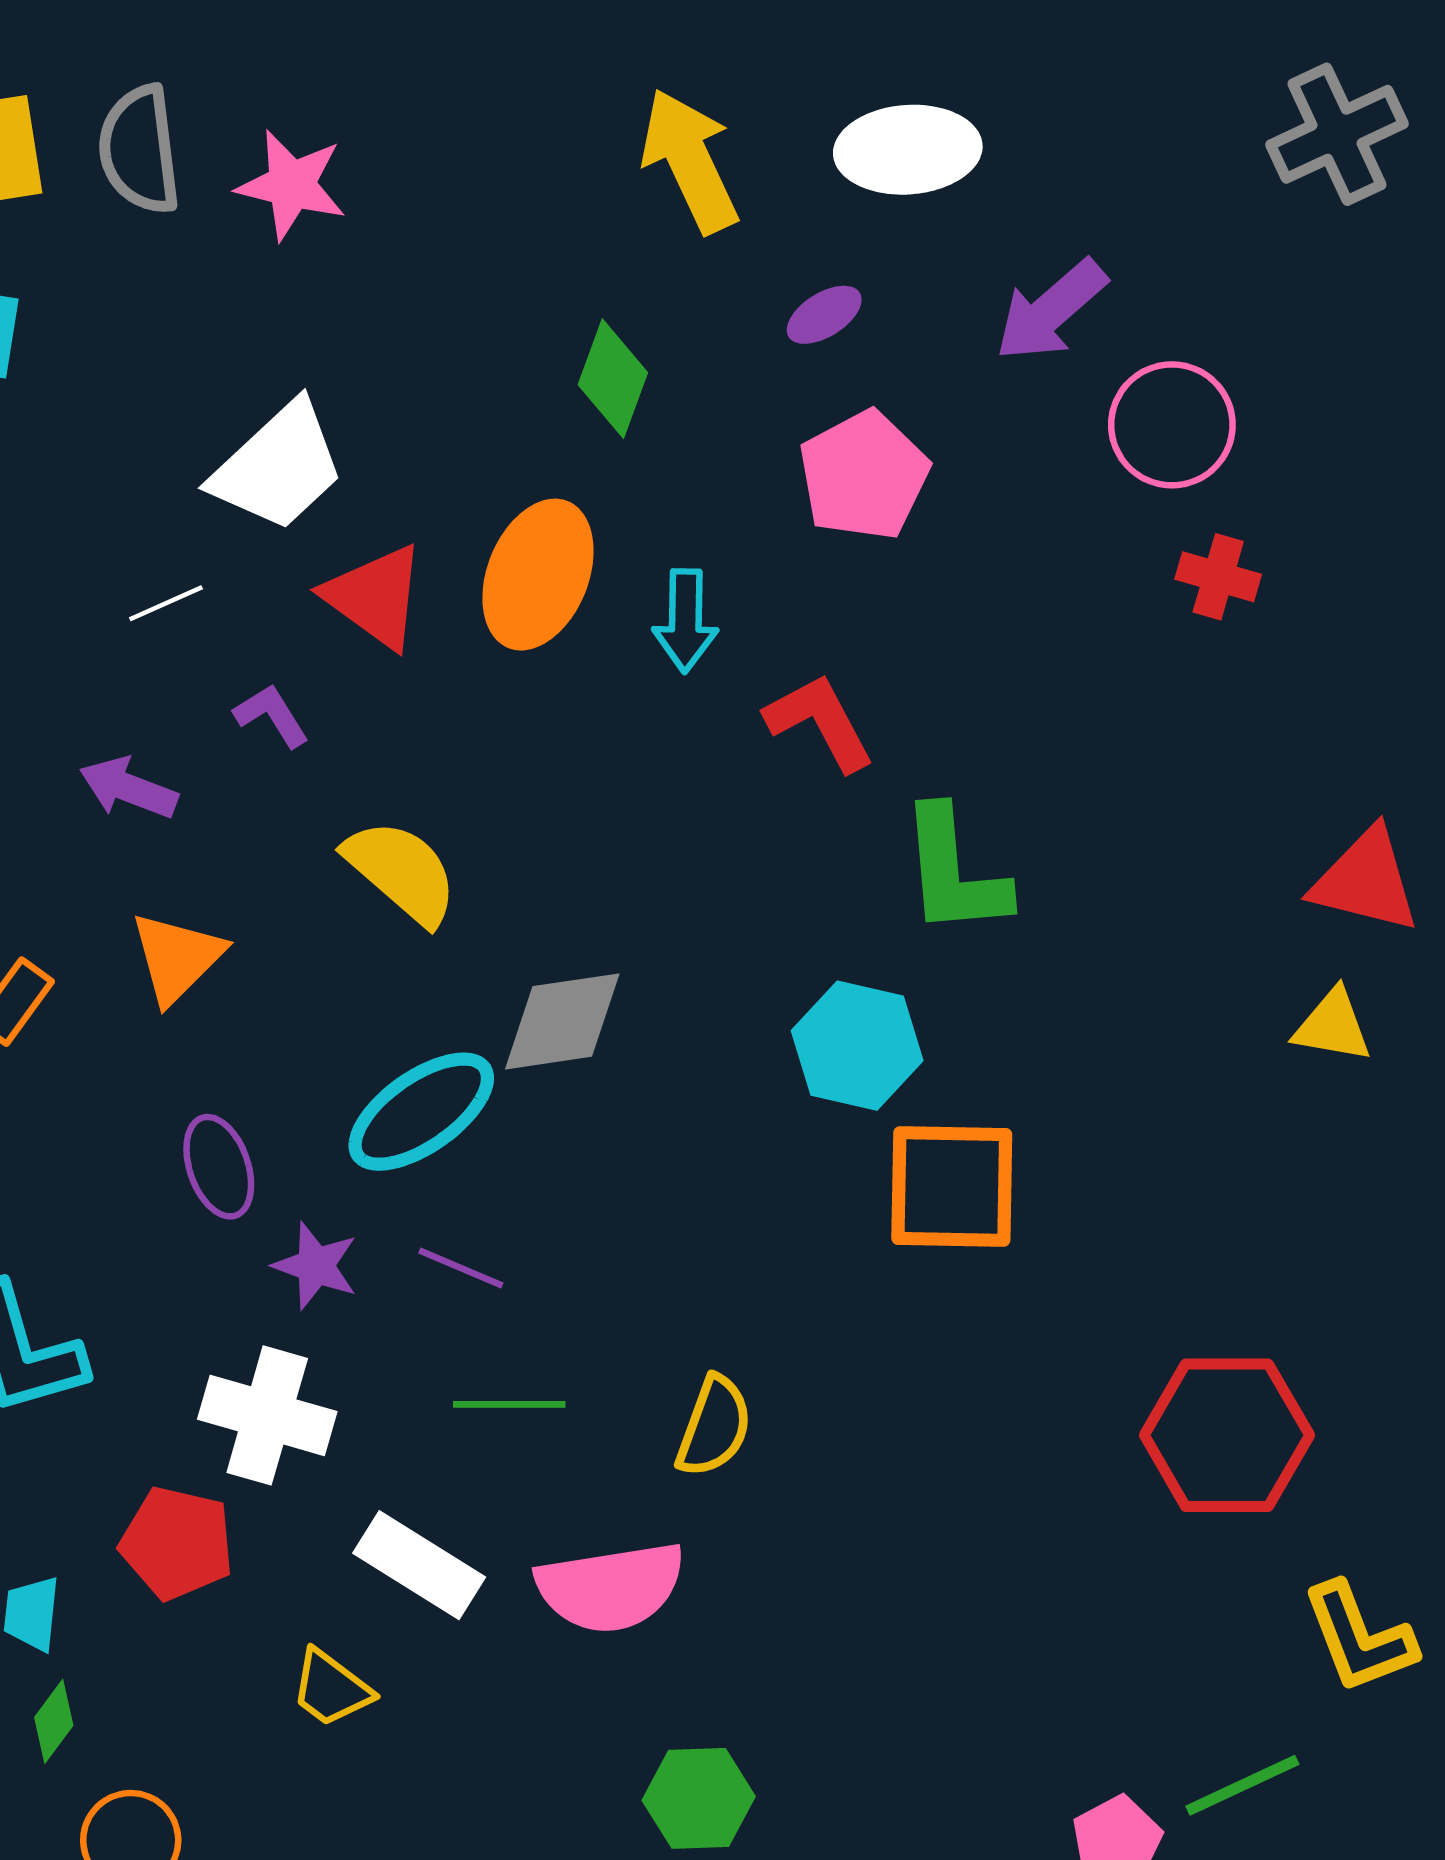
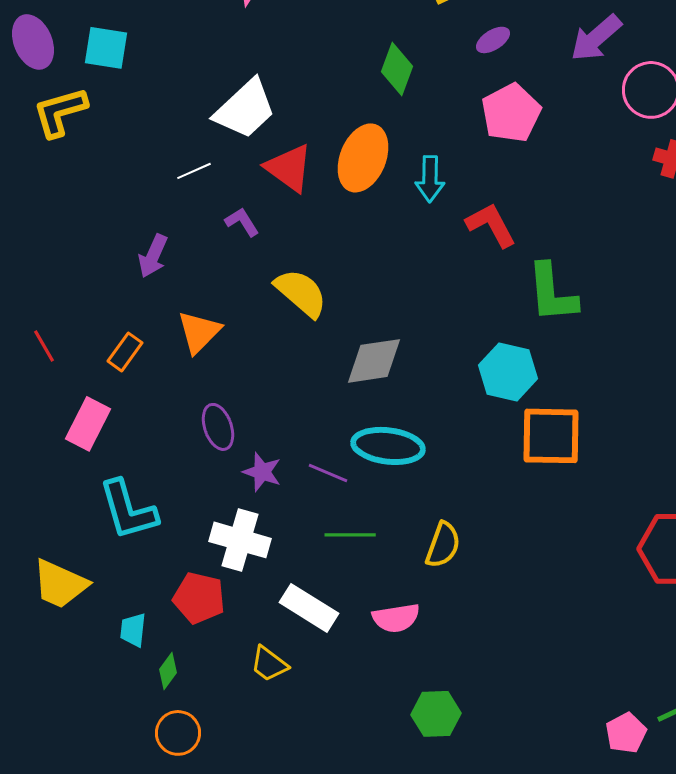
purple arrow: (129, 788) -> (153, 256), moved, turned -87
cyan ellipse: (421, 1112) -> (388, 446), moved, turned 42
pink semicircle: (611, 1587) -> (396, 618), size x0.7
green diamond: (54, 1721) -> (168, 671), moved

